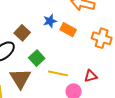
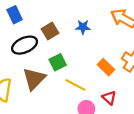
orange rectangle: (68, 30) -> (106, 67), moved
red triangle: (91, 76) -> (109, 98), turned 40

